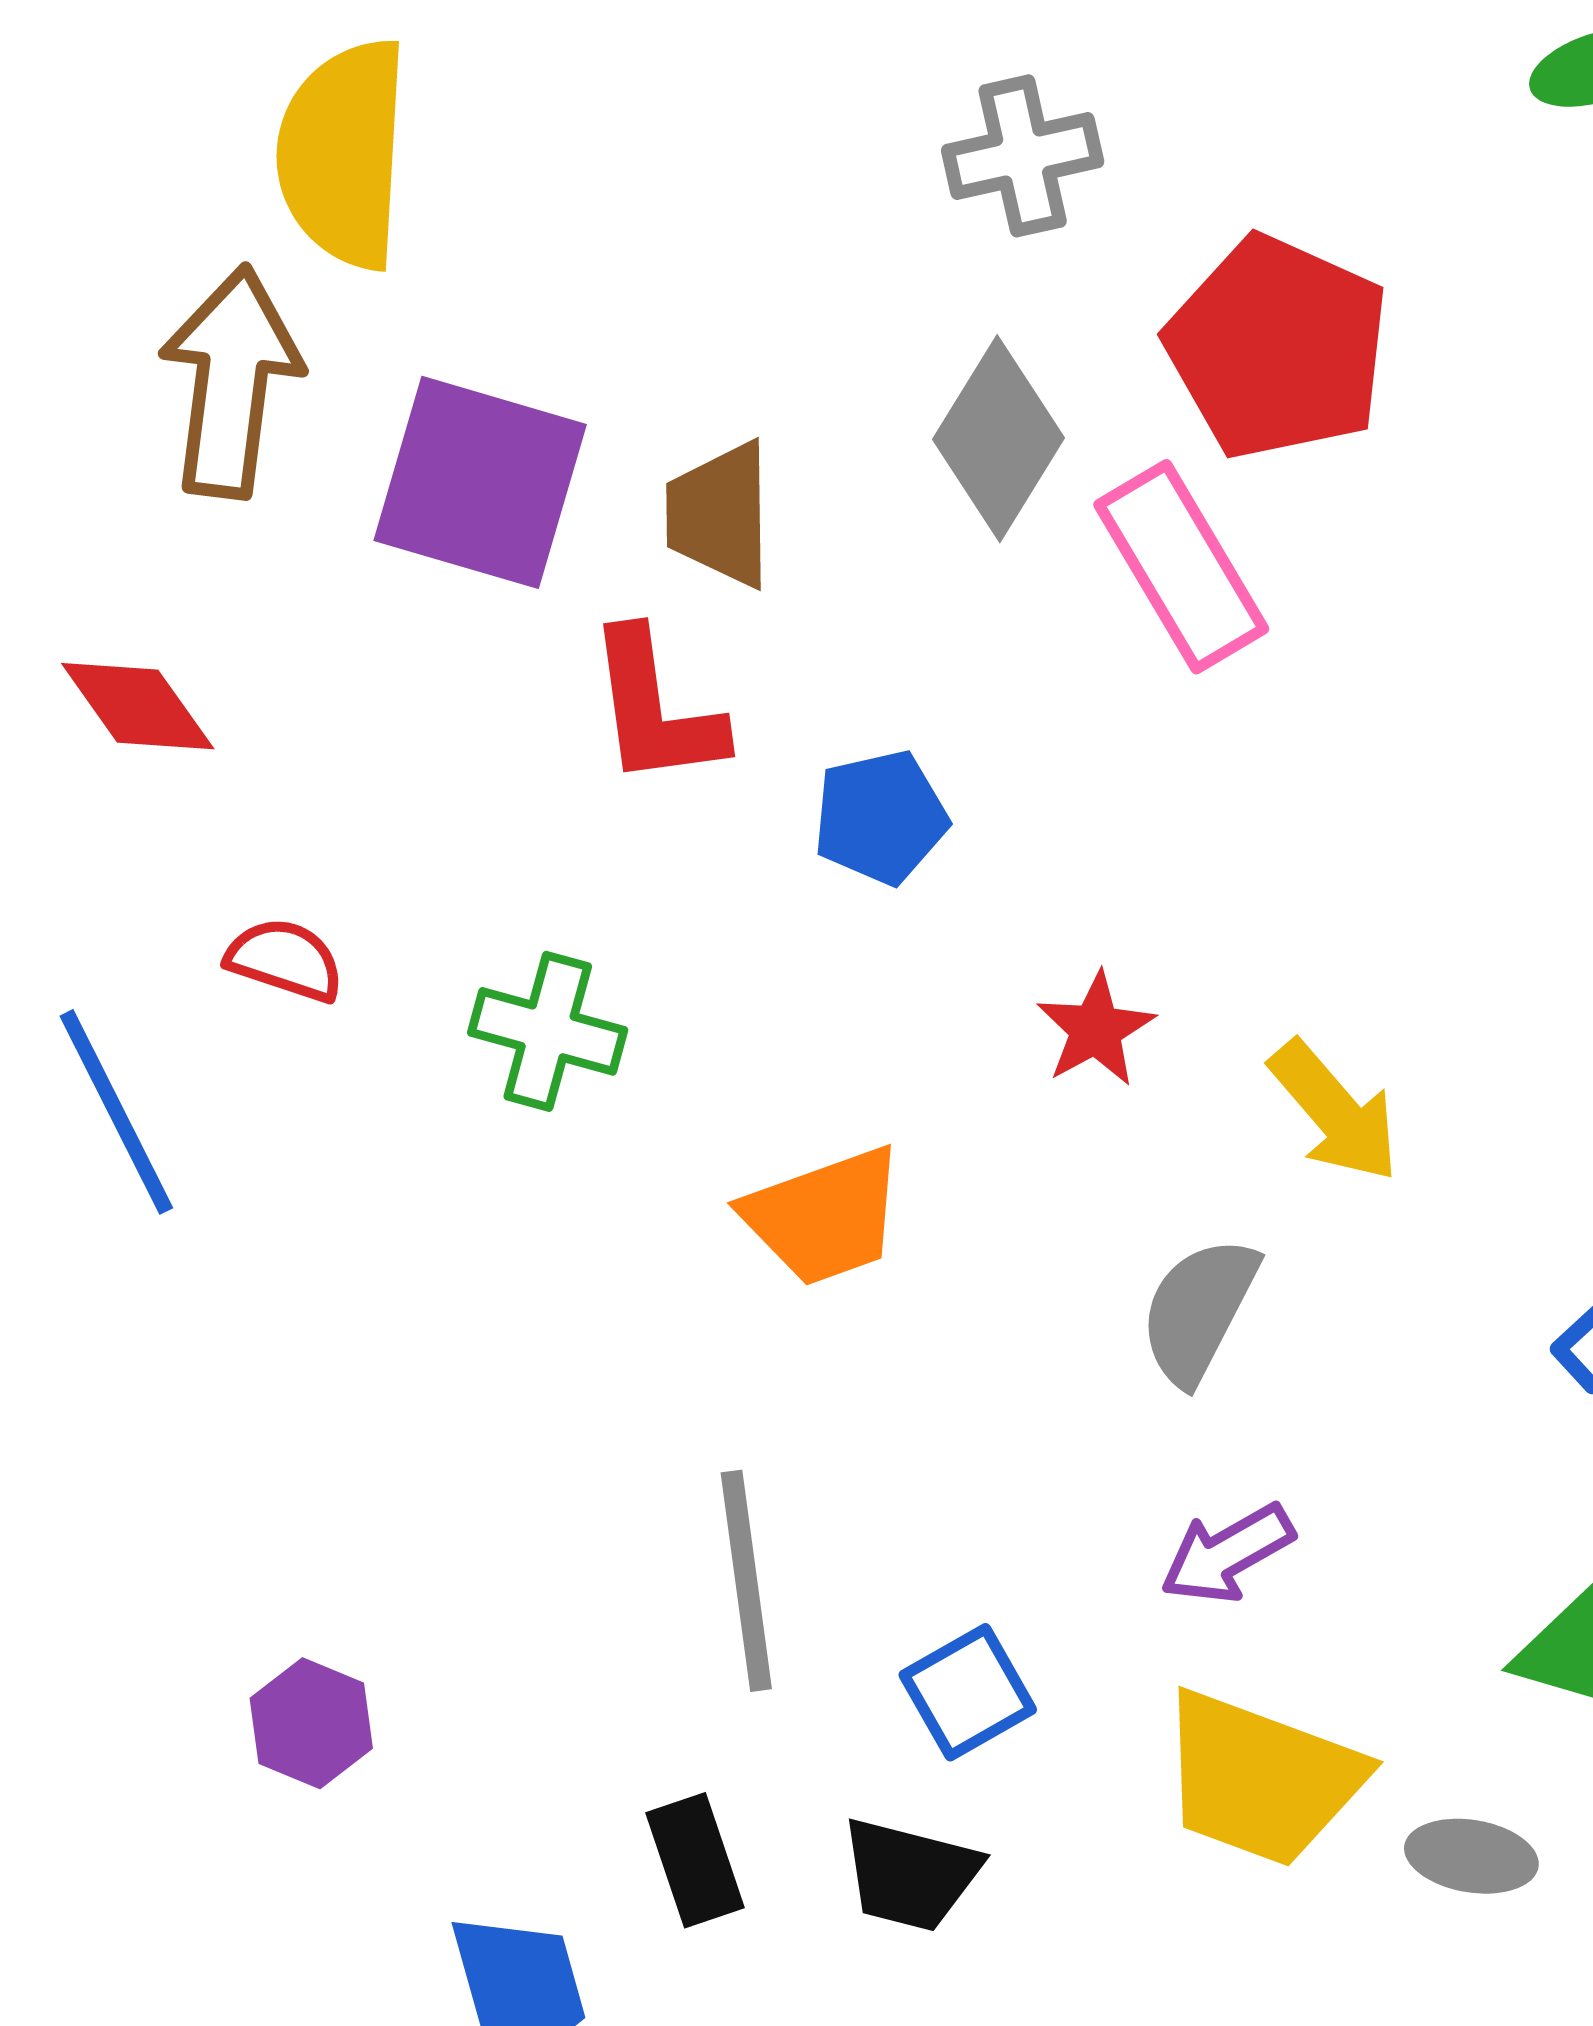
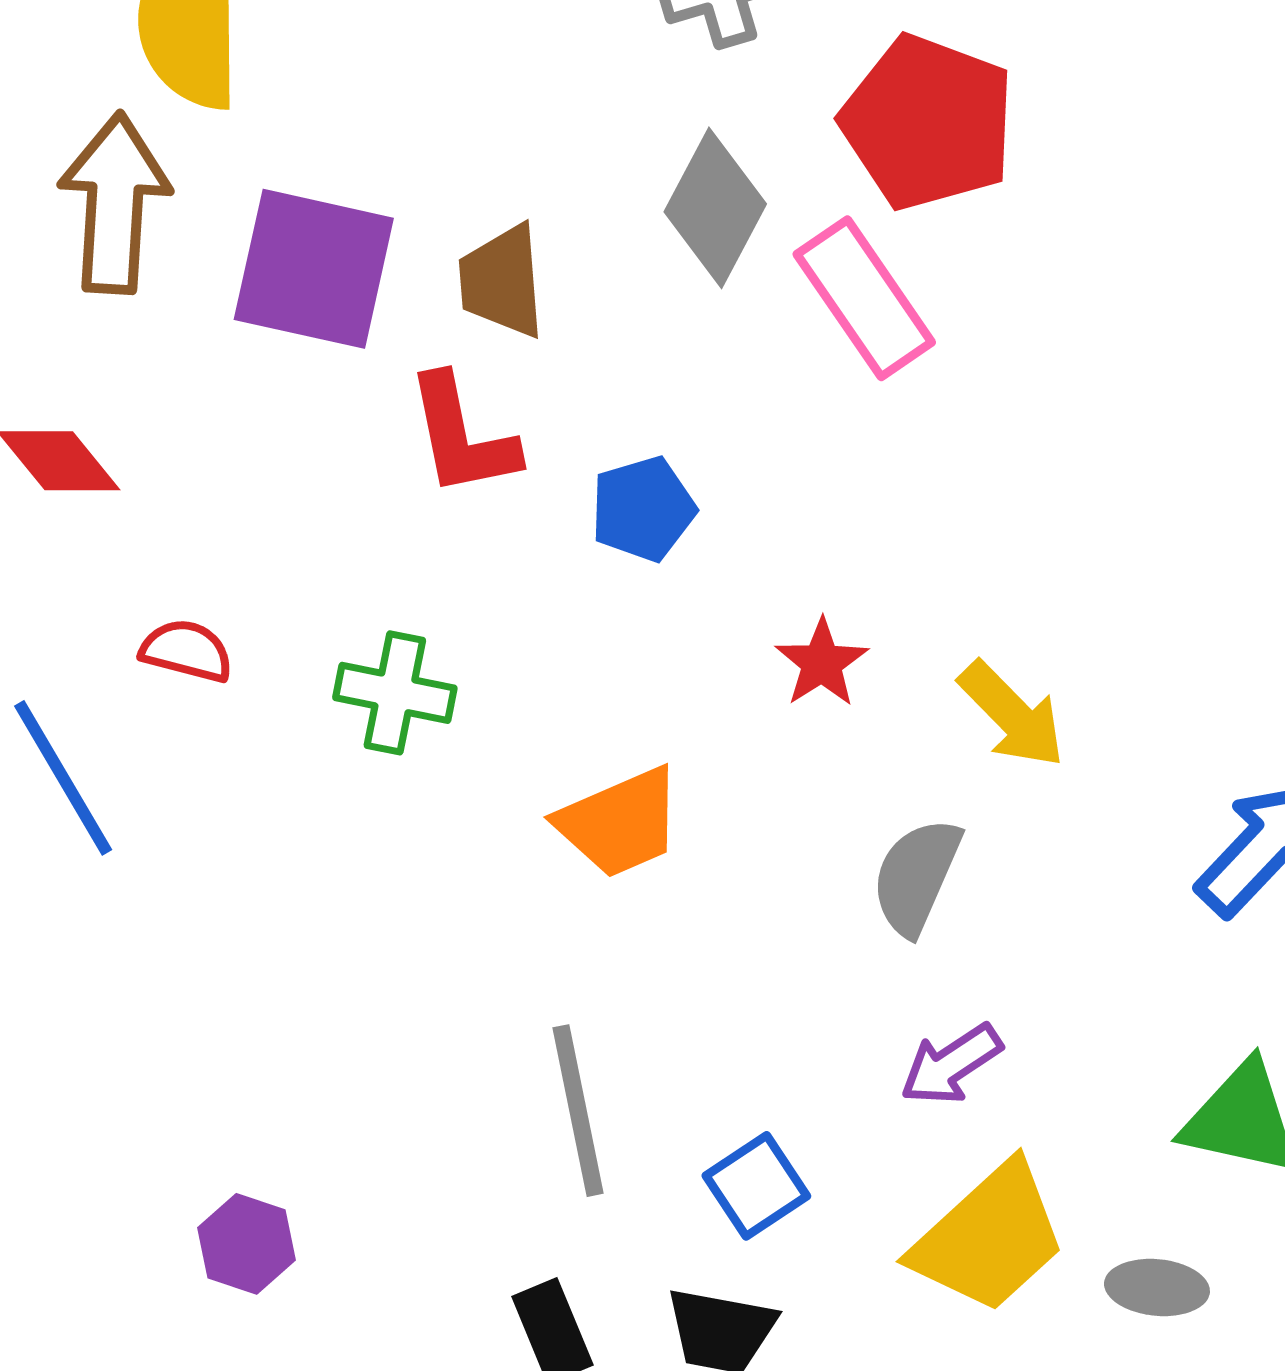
yellow trapezoid: (1261, 1779) -> (989, 1238), turned -59

